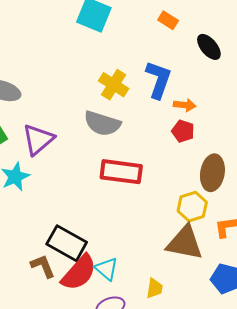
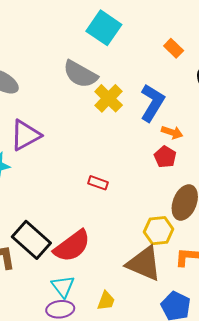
gray semicircle: (102, 123) -> (80, 74), moved
red rectangle: (121, 172) -> (98, 183), size x0.5
cyan triangle: (106, 269) -> (63, 286), moved
red semicircle: (79, 273) -> (72, 246), moved

